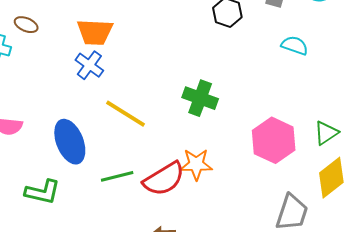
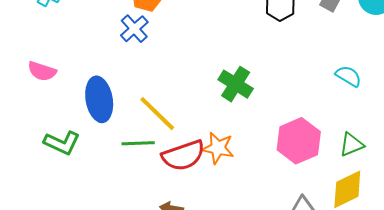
cyan semicircle: (295, 45) -> (348, 76), moved
yellow line: (125, 114) -> (157, 114), moved

